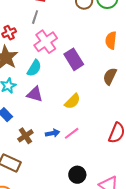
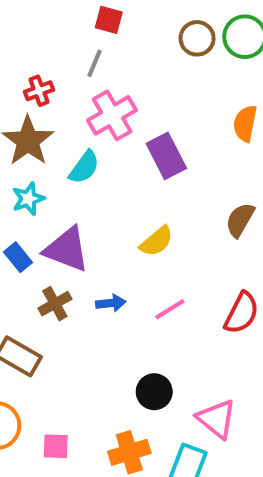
brown semicircle: (110, 76) -> (240, 220), moved
purple triangle: (35, 94) -> (67, 249), moved, size x1.4
pink line: (72, 133) -> (170, 309), moved

